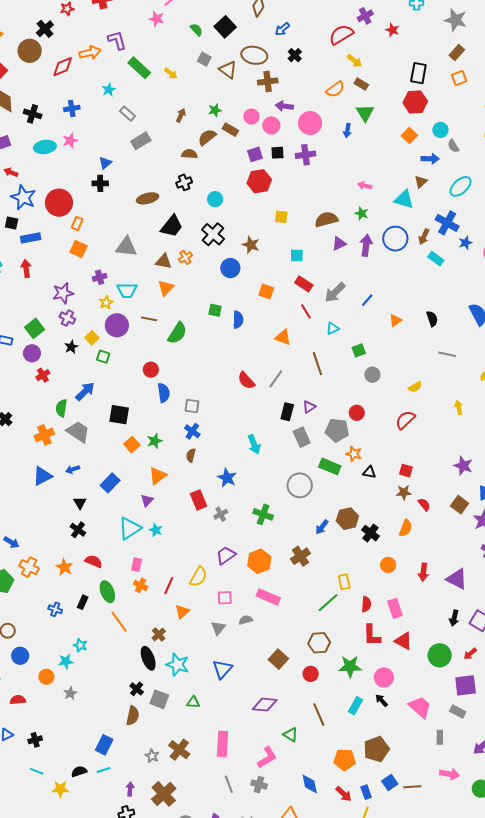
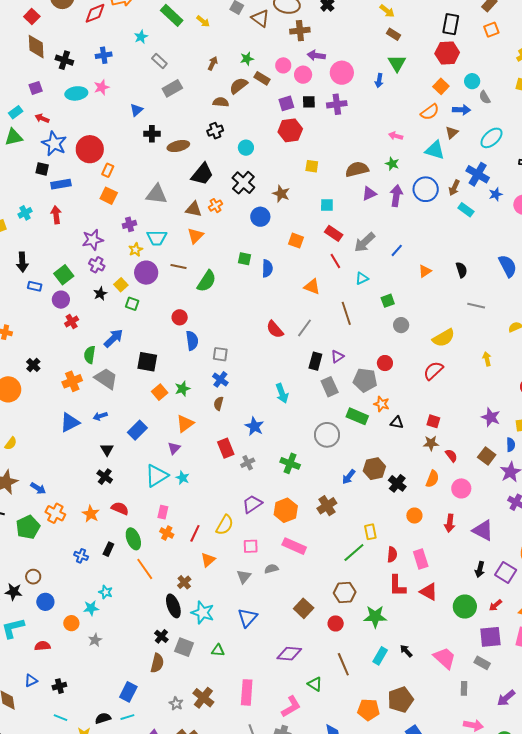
orange semicircle: (335, 89) -> (430, 112), moved
black cross: (100, 183) -> (152, 134), moved
yellow semicircle: (415, 387) -> (444, 338), size x1.6
pink circle: (384, 677) -> (461, 488), moved

